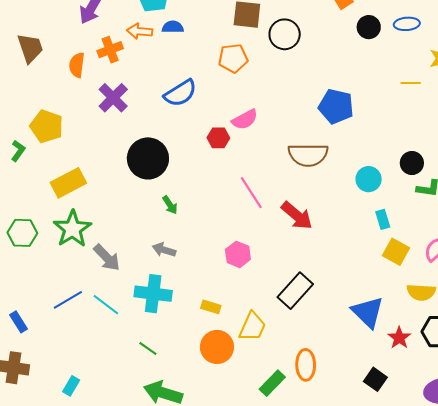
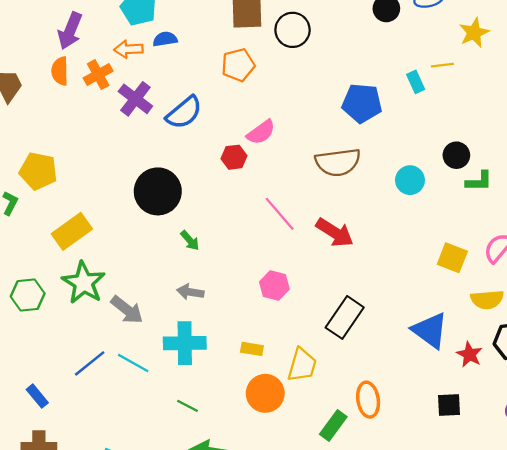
orange semicircle: (77, 65) -> (60, 71), moved
purple cross: (113, 98) -> (135, 99), moved
cyan rectangle: (383, 219) -> (416, 82), moved
black square: (375, 379) -> (449, 405), turned -30

